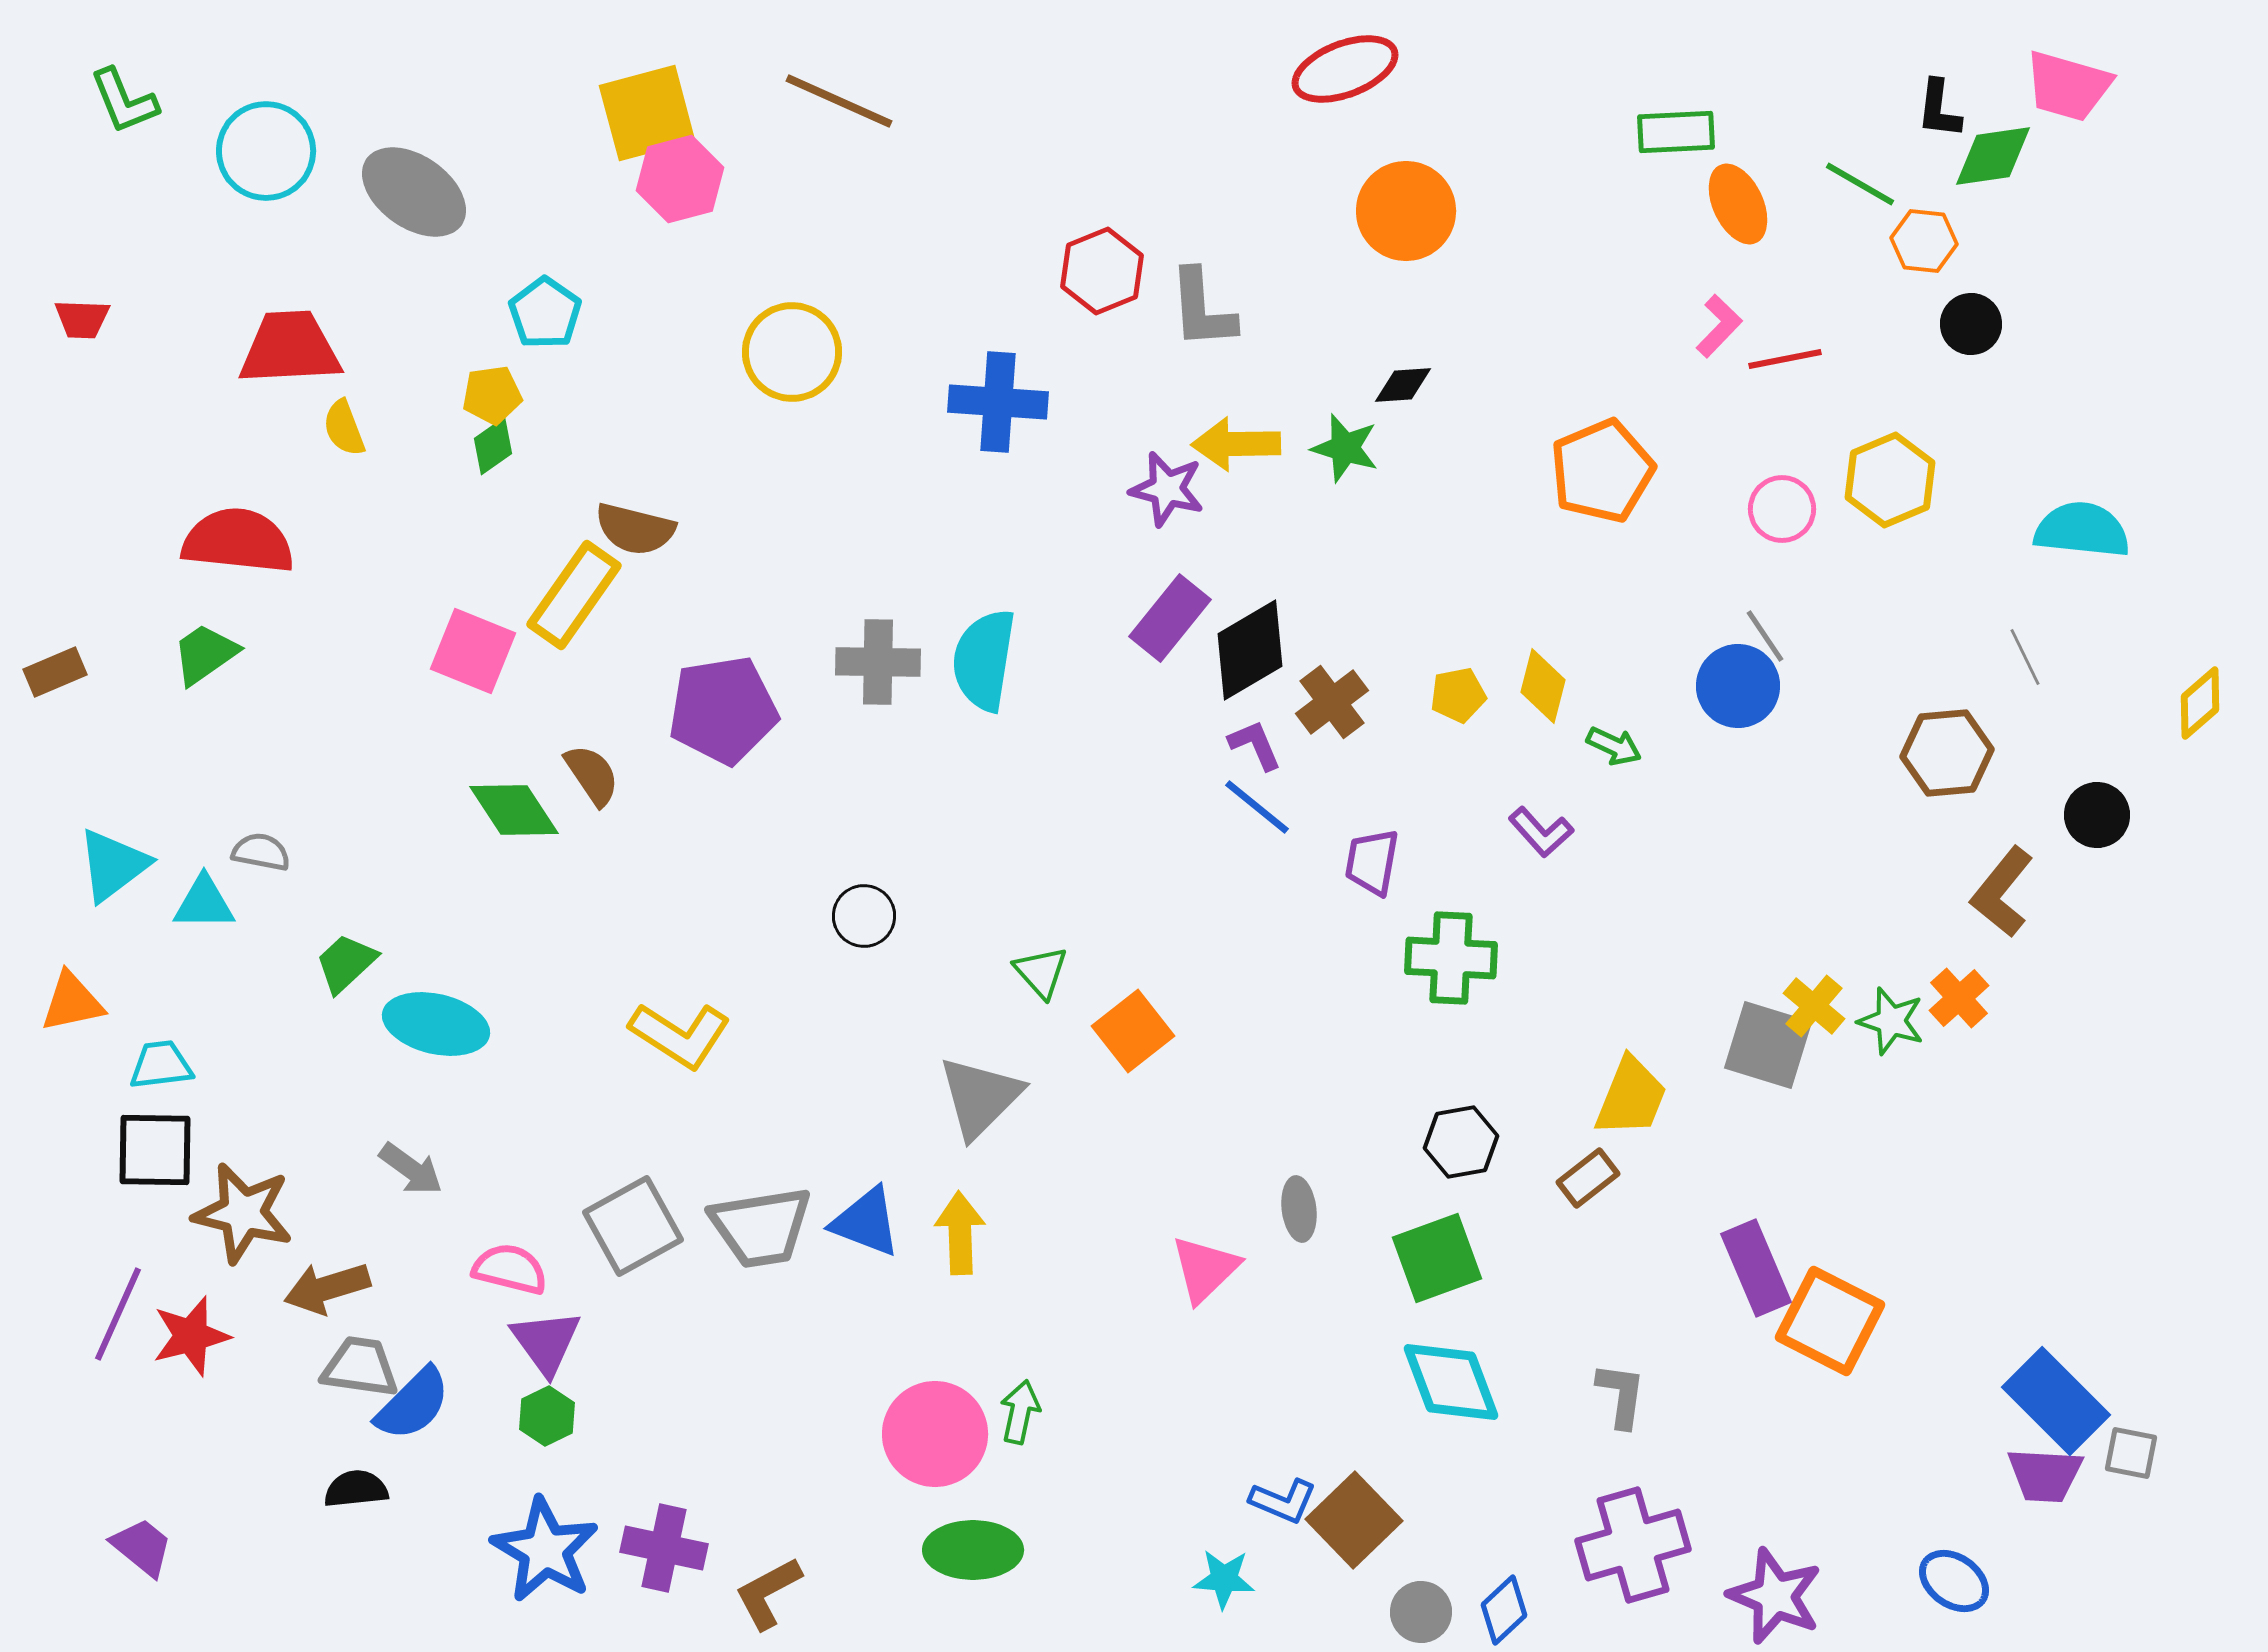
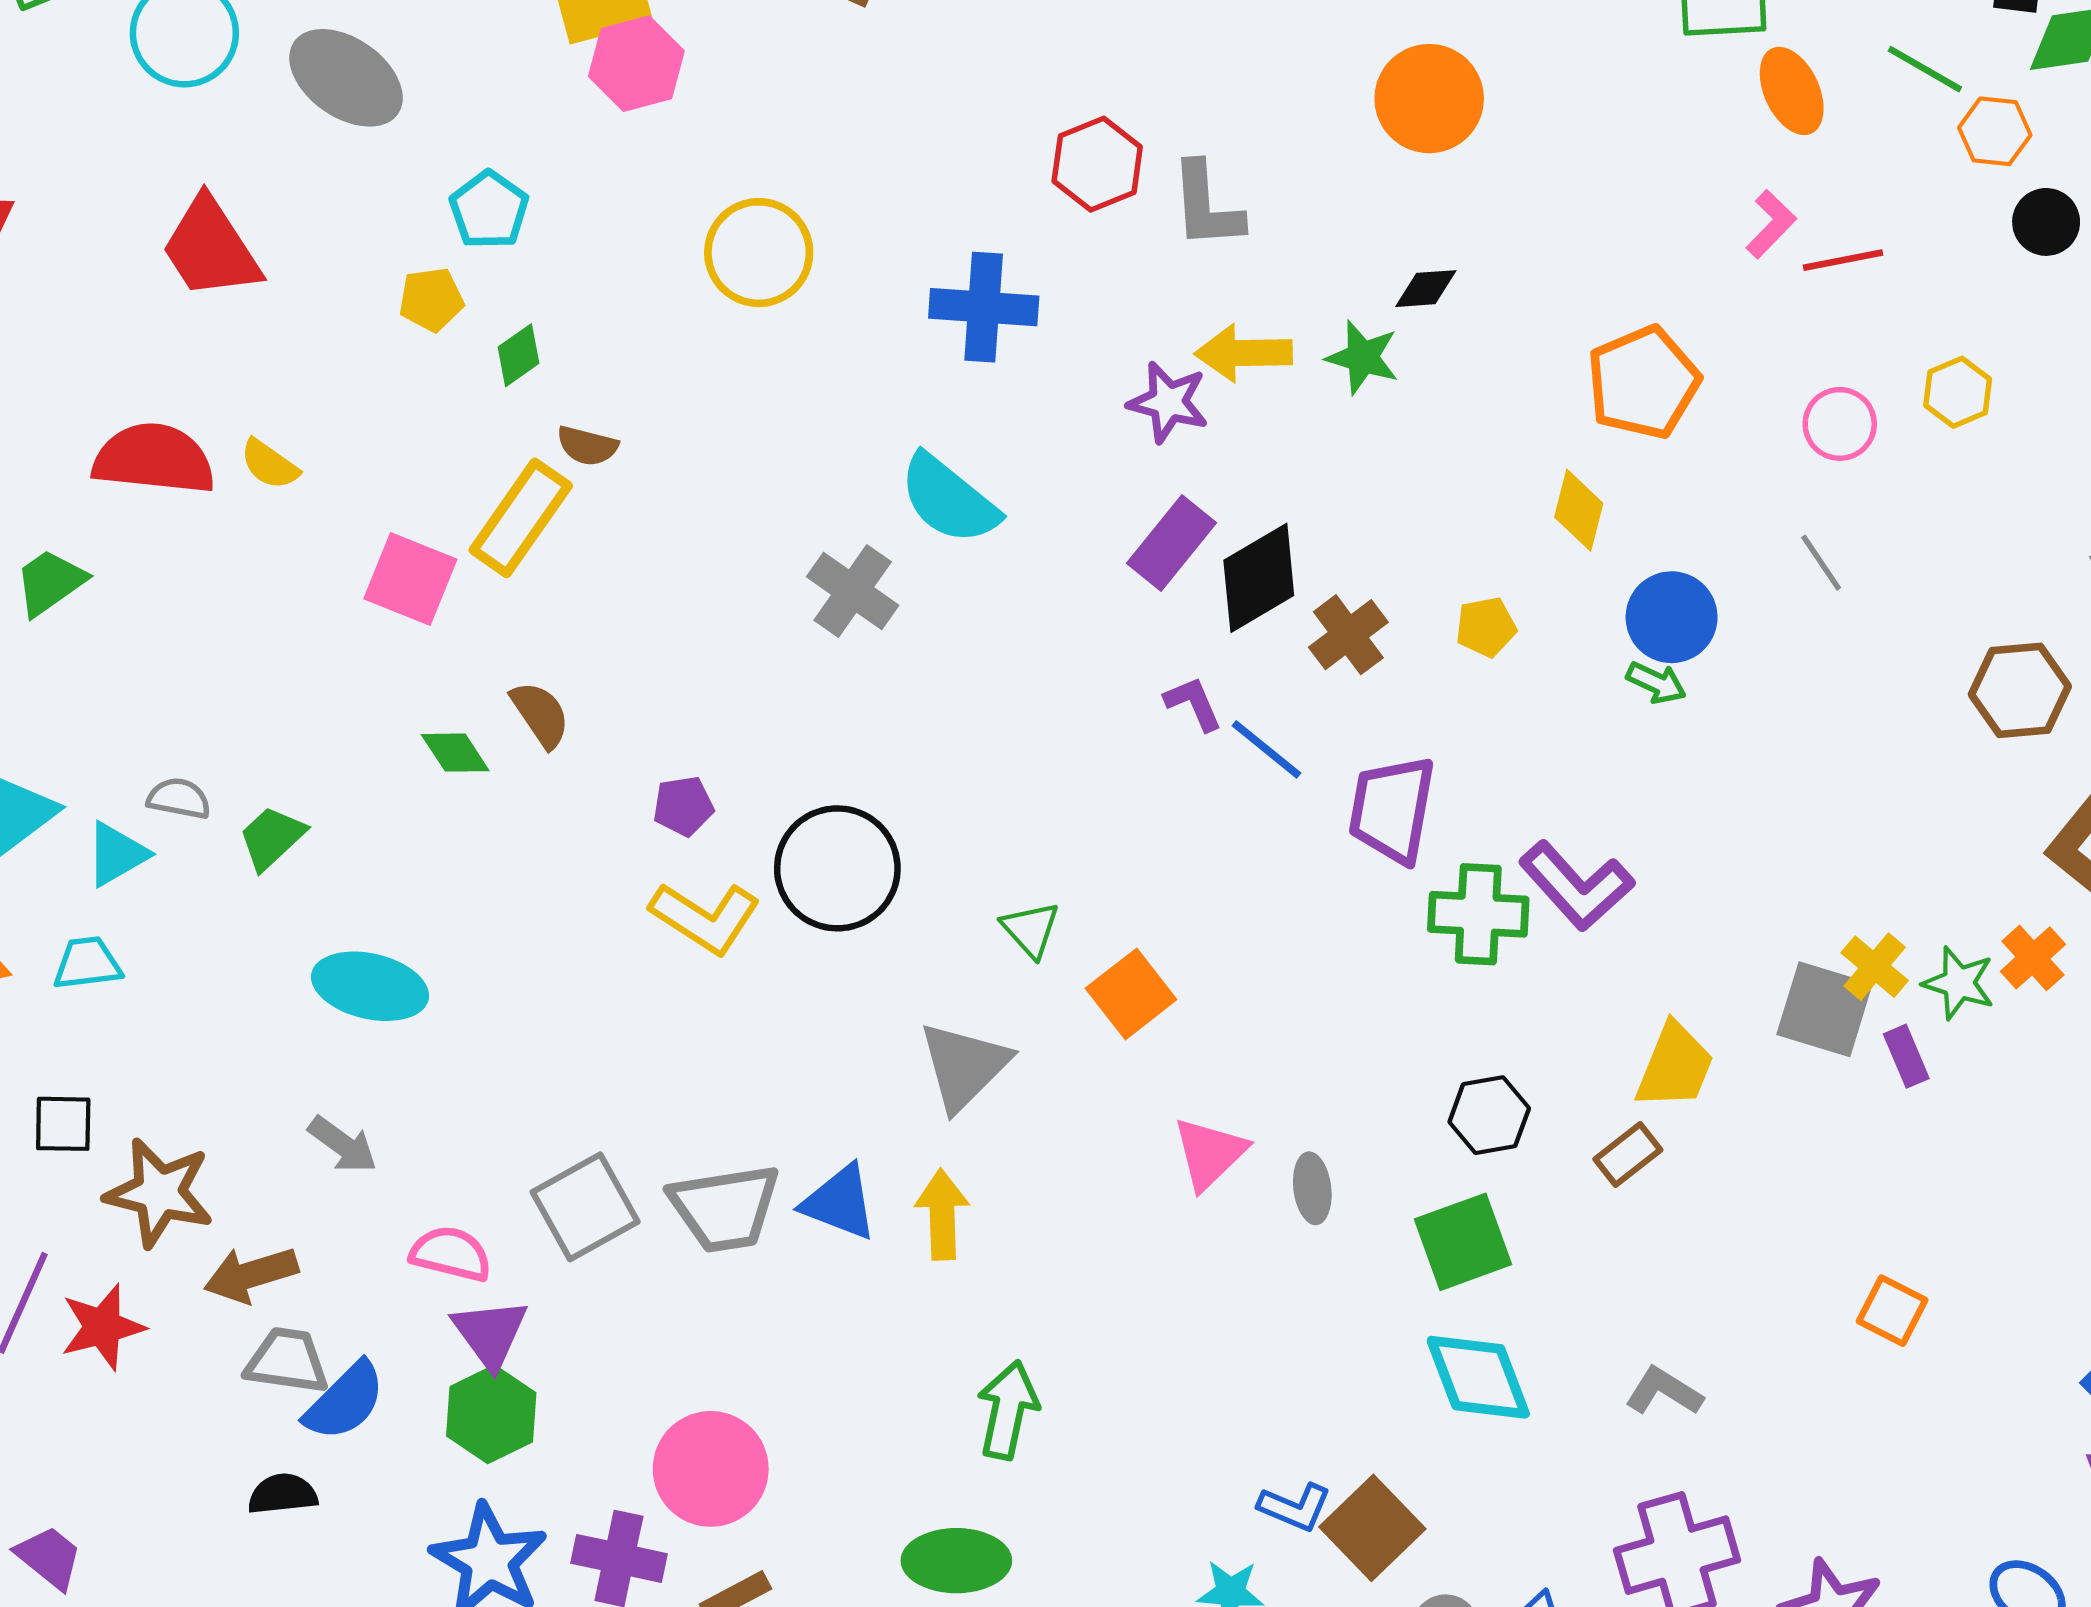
red trapezoid: (290, 348) -> (211, 248), turned -120
yellow semicircle: (344, 428) -> (270, 464), moved, turned -34
green diamond: (493, 446) -> (519, 355), moved
yellow hexagon: (1890, 480) -> (1958, 392), size x0.7
brown semicircle: (635, 529) -> (587, 446), size x0.7
green trapezoid: (205, 654) -> (50, 582), moved
cyan semicircle: (984, 660) -> (949, 499), moved, turned -60
gray cross: (878, 662) -> (853, 591), turned 34
yellow diamond: (1543, 686) -> (1579, 510), moved
blue circle: (1738, 686) -> (1672, 617), moved
purple pentagon: (723, 710) -> (683, 806), moved, size x0.5
purple L-shape: (1255, 745) -> (1193, 703), moved
green diamond: (514, 810) -> (455, 753), size x0.7
purple L-shape: (1541, 832) -> (1577, 886), moved, size x1.6
purple trapezoid: (1372, 862) -> (1392, 809), size x1.5
cyan triangle: (204, 903) -> (117, 854), turned -30
black circle: (864, 916) -> (837, 868), size x1.8
green trapezoid: (346, 963) -> (272, 838), moved
yellow L-shape: (680, 1035) -> (705, 917), moved
cyan trapezoid: (161, 1065) -> (87, 963), moved
black square: (155, 1150) -> (63, 1124), size x0.7
purple rectangle: (1756, 1268) -> (1906, 1056), moved, size x0.6
pink triangle: (1205, 1269) -> (1210, 1153), moved
orange square: (1830, 1321) -> (1892, 1311), size x0.6
gray L-shape: (1621, 1395) -> (1664, 1391), turned -66
green arrow: (1020, 1412) -> (1008, 1410), size x1.4
green hexagon: (547, 1416) -> (491, 1414), size x1.5
pink circle: (935, 1434) -> (711, 1469), moved

